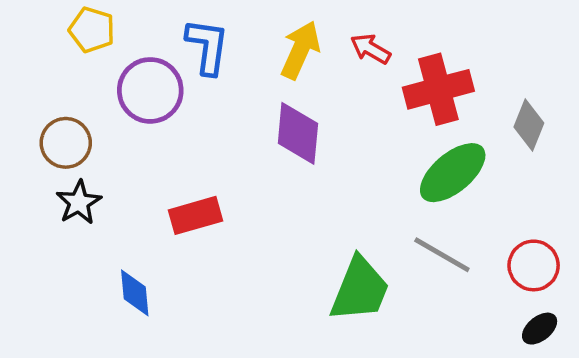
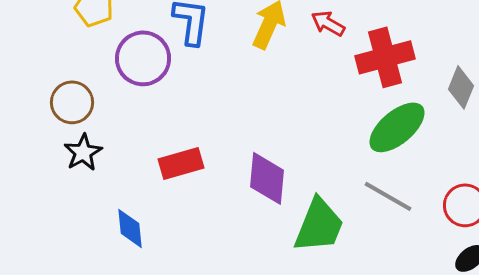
purple diamond: (298, 133) -> (267, 178), moved

